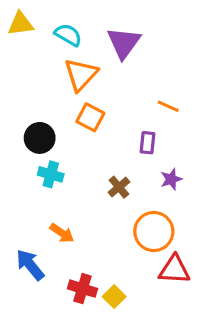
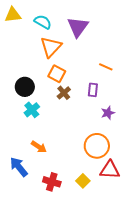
cyan cross: (51, 174) -> (32, 110), turned 35
brown cross: (119, 187) -> (64, 93), moved
yellow square: (114, 297) -> (83, 181), moved

